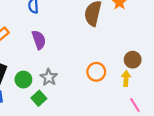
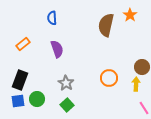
green circle: (23, 80) -> (37, 99), moved
green square: (39, 98) -> (67, 105), moved

